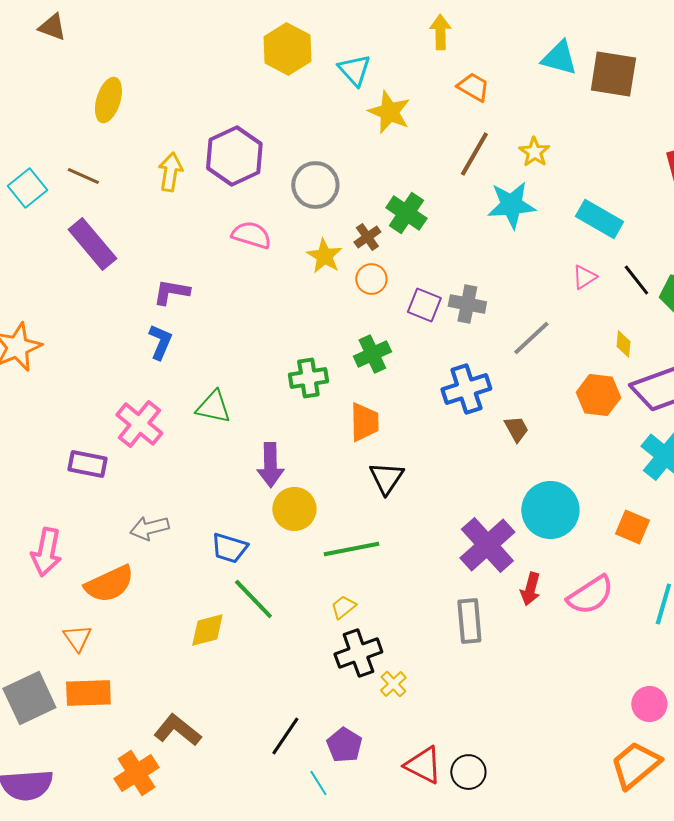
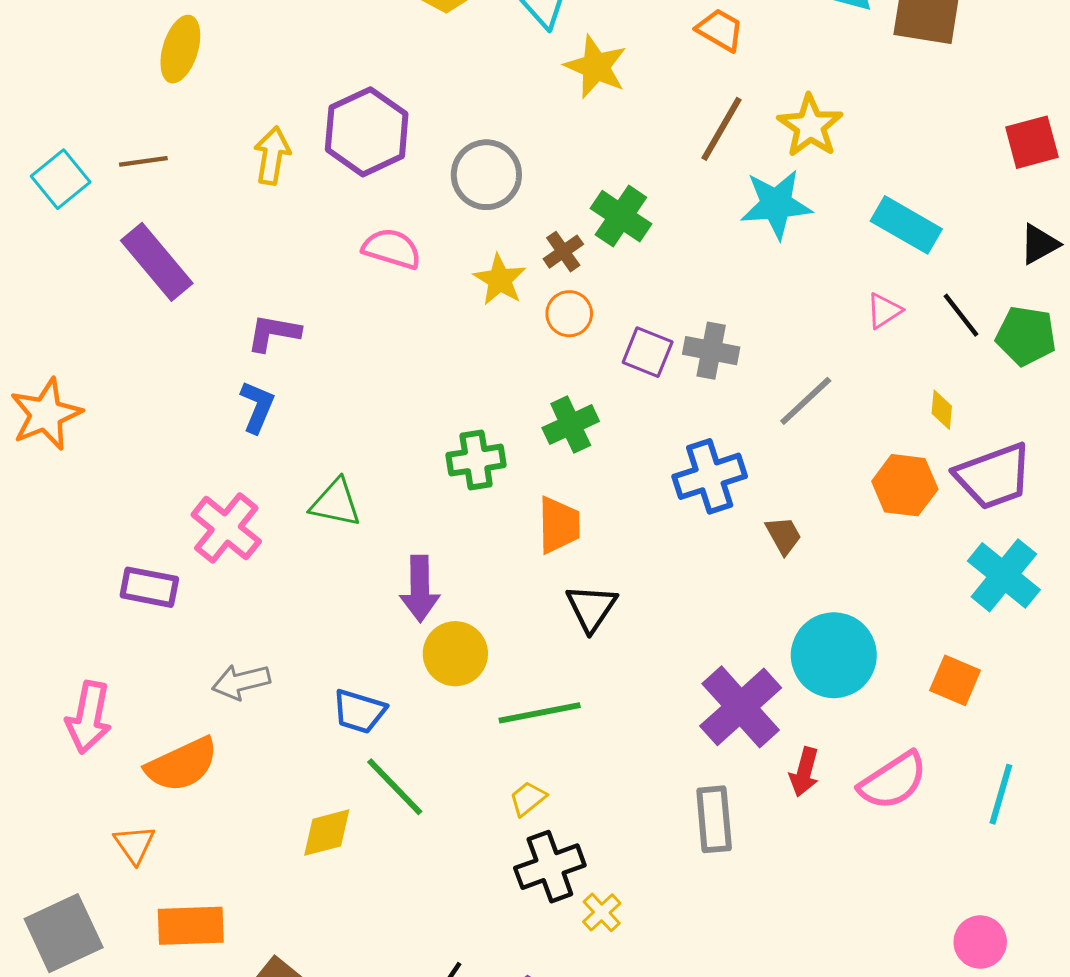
yellow star: (534, 152) -> (810, 126), size x1.4
brown line: (83, 176) -> (143, 161), turned -32
orange rectangle: (88, 693) -> (191, 926), moved

